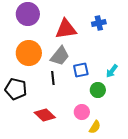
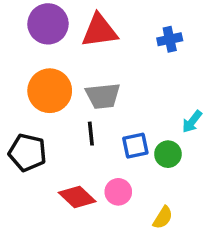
red triangle: (66, 29) -> (99, 31), moved
gray trapezoid: (60, 56) -> (103, 96), turned 45
blue square: (81, 70) -> (135, 146), moved
pink circle: (82, 112) -> (118, 192), moved

